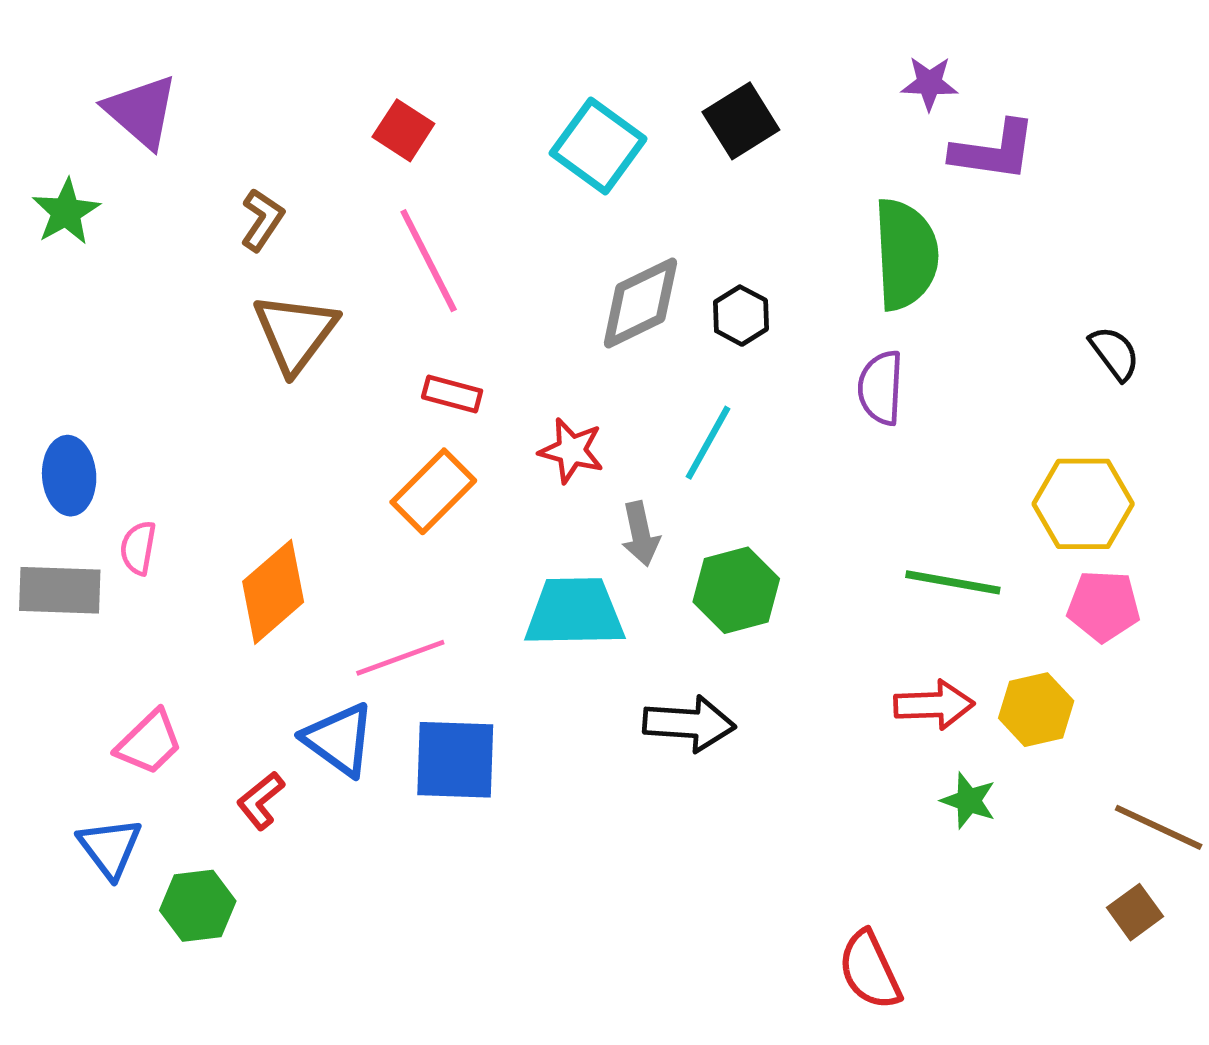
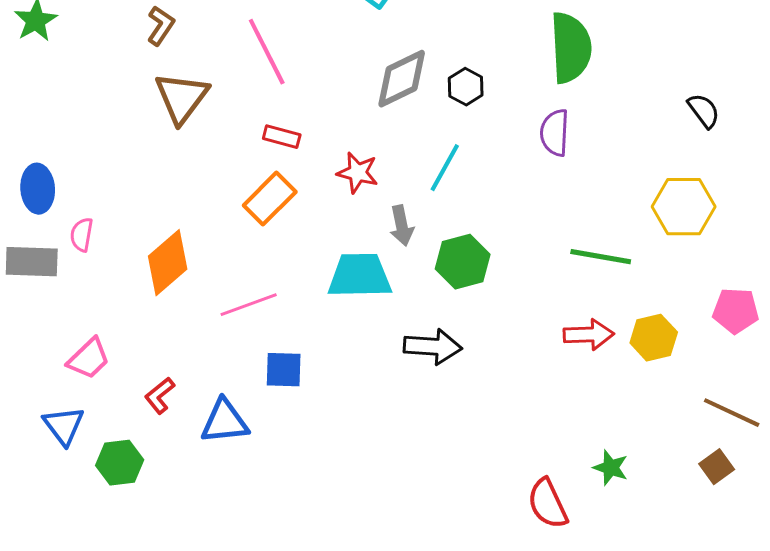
pink pentagon: (1104, 606) -> (736, 311), moved
blue triangle: (339, 739) -> (225, 422), moved, turned -42
blue square: (455, 760) -> (284, 370), size x0.7
green star: (969, 801) -> (611, 468), moved

